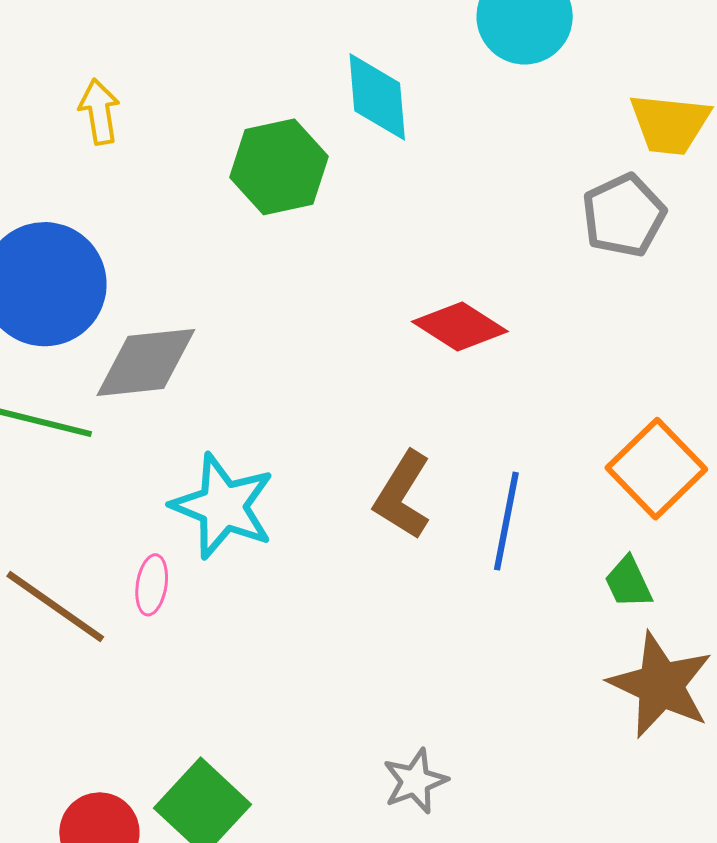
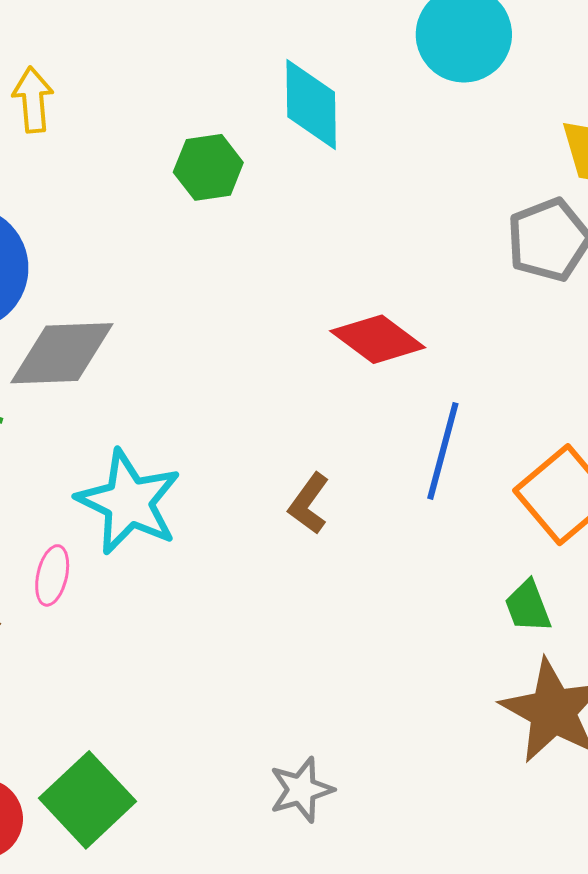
green hexagon: (279, 167) -> (208, 167), size x0.7
brown L-shape: (403, 495) -> (309, 504), size x0.7
blue line: (506, 521) -> (443, 451), moved

